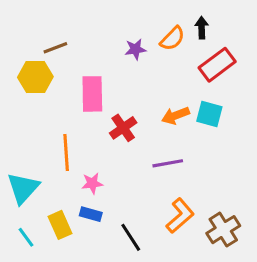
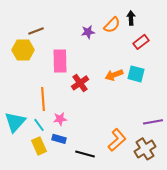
red rectangle: (217, 65) -> (141, 42), size x0.7
purple line: (168, 163) -> (153, 122), moved
cyan line: (26, 237) -> (39, 125), moved
black line: (131, 237) -> (85, 154), turned -42

